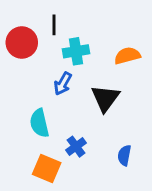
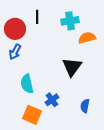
cyan cross: (76, 51) -> (70, 21), moved
blue arrow: (63, 84) -> (15, 52), moved

